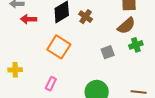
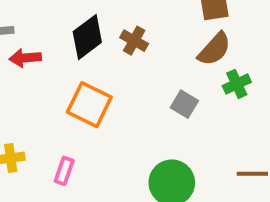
gray square: (108, 52) -> (184, 104), turned -32
pink rectangle: (51, 84) -> (64, 171), moved

